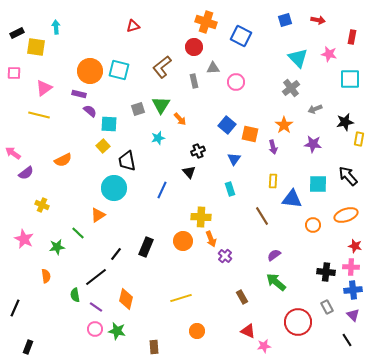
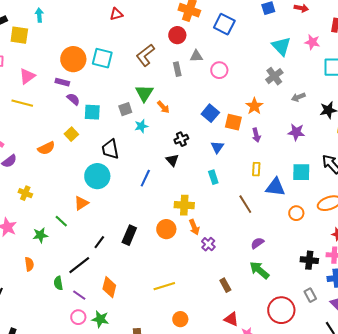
gray square: (138, 109) -> (125, 109), moved
orange star: (284, 125) -> (254, 106), moved
yellow square: (103, 146) -> (71, 134), moved

